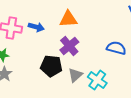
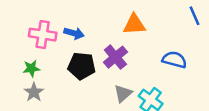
orange triangle: (68, 19) -> (134, 24), moved
black pentagon: (51, 66) -> (82, 66), moved

